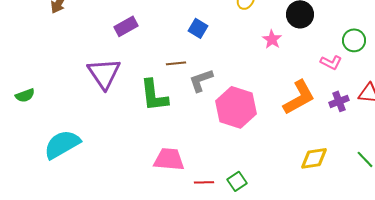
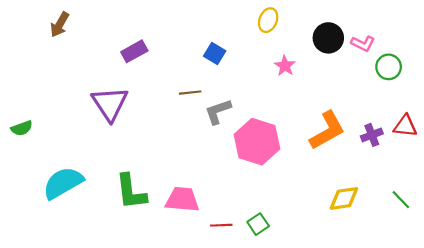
pink star: (272, 39) -> (285, 66), moved
pink L-shape: (331, 62) -> (363, 43), moved
green L-shape: (154, 95) -> (131, 192), moved

